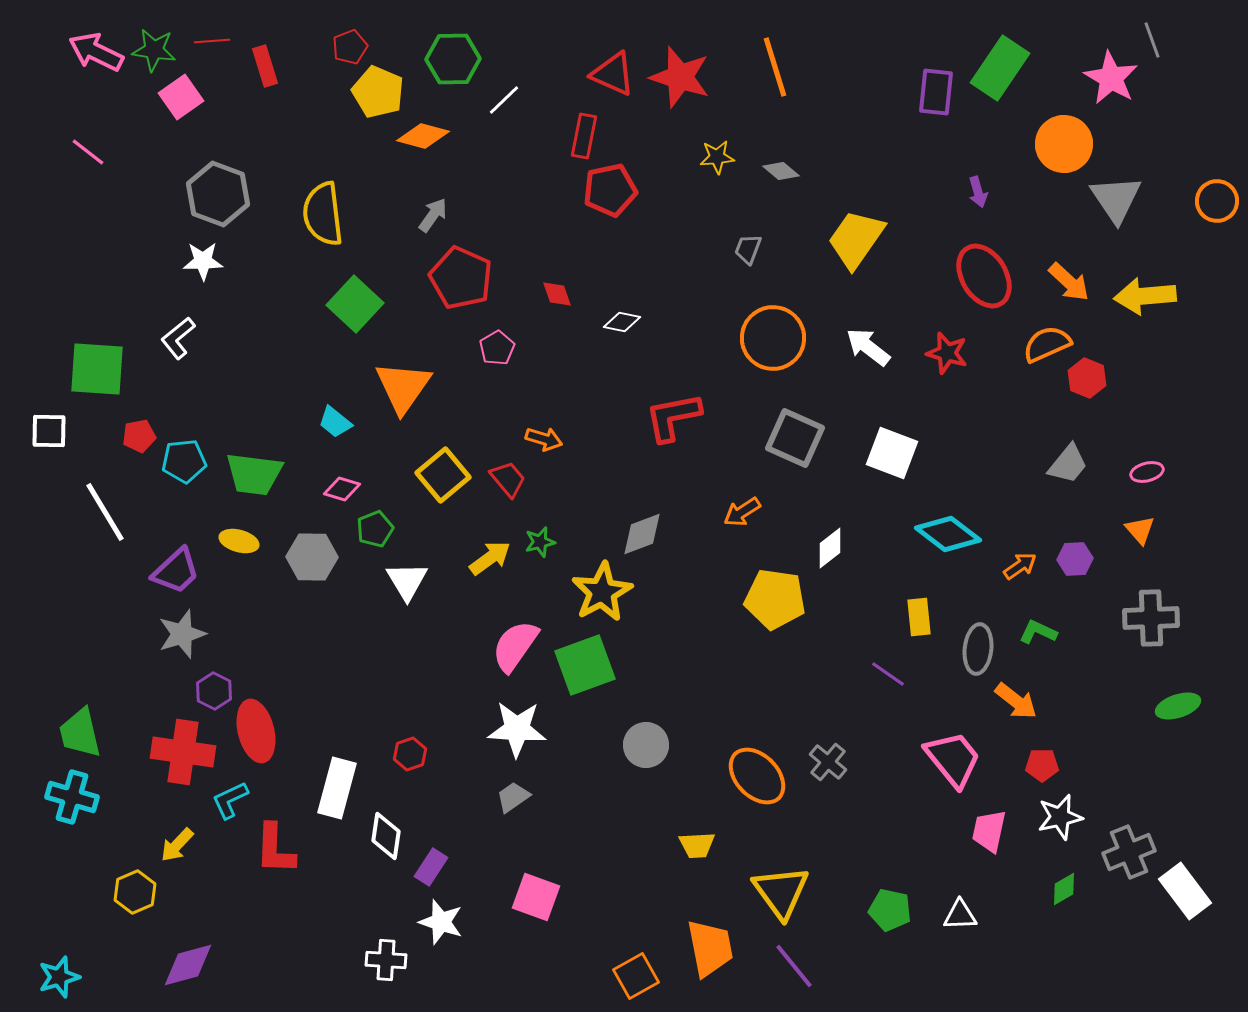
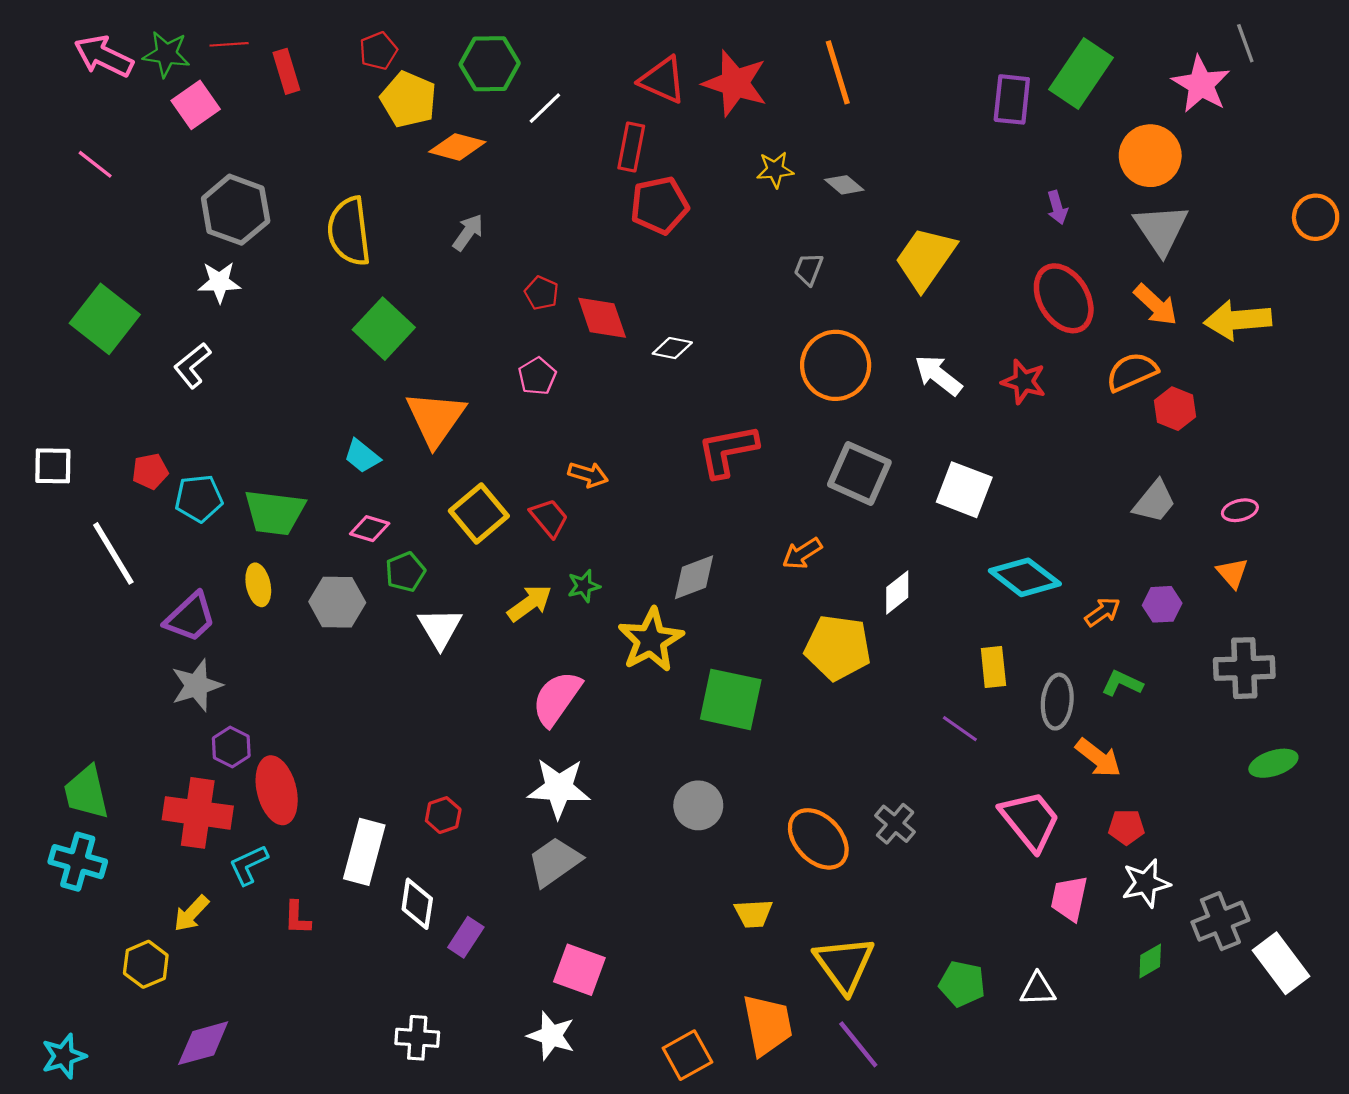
gray triangle: (1116, 199) -> (1161, 229), moved
red pentagon: (461, 278) -> (542, 293), moved, size x0.5
red diamond: (557, 294) -> (602, 318), size x1.6
green square: (97, 369) -> (105, 319), moved, turned 34
yellow ellipse: (239, 541) -> (258, 585), turned 63
green square: (585, 665) -> (731, 699), moved, turned 32
gray trapezoid: (513, 797) -> (554, 862), size x1.5
red L-shape: (275, 849) -> (297, 918), size x0.6
white star: (441, 922) -> (551, 1036), moved

